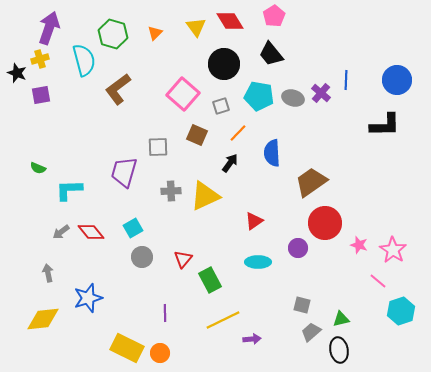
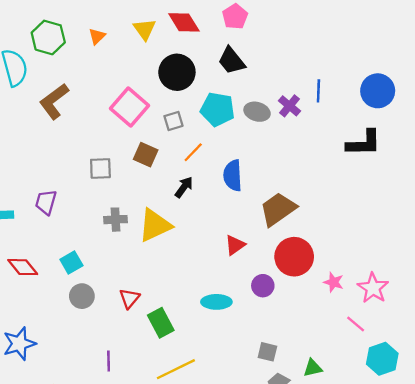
purple trapezoid: (124, 172) -> (46, 202), moved, size x0.7
red triangle: (254, 221) -> (235, 245), moved

